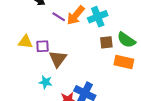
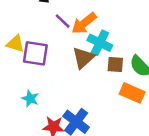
cyan cross: (98, 17) -> (100, 43), moved, turned 36
purple square: (42, 46) -> (35, 53), size x1.5
brown triangle: (58, 59) -> (83, 58), moved

